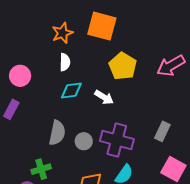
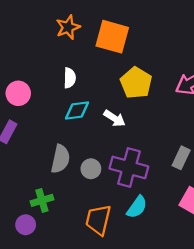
orange star: (62, 33) -> (68, 27), moved

